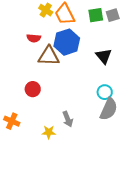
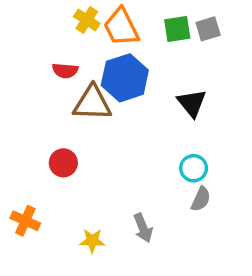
gray semicircle: (109, 109) -> (201, 199), size x0.6
gray arrow: (68, 119) -> (143, 228), moved

